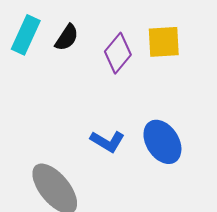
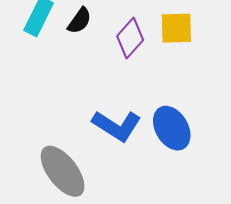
blue L-shape: (107, 141) -> (117, 126), size x1.4

